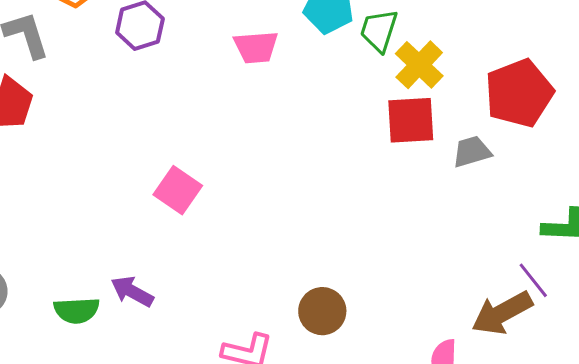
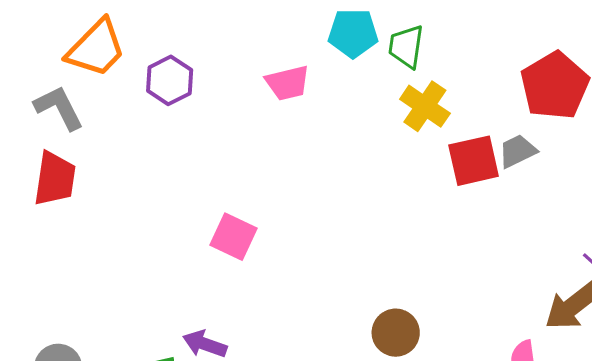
yellow cross: (419, 65) -> (425, 106), moved
red square: (411, 120) -> (474, 161), moved

